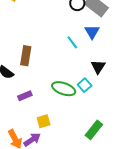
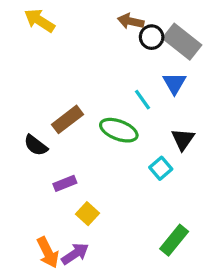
brown rectangle: (26, 56) -> (67, 119), turned 42
green ellipse: (64, 89) -> (119, 130), moved
yellow square: (44, 121) -> (88, 214), moved, turned -32

